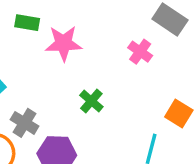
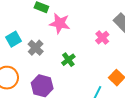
gray cross: (25, 123) -> (36, 48), moved

